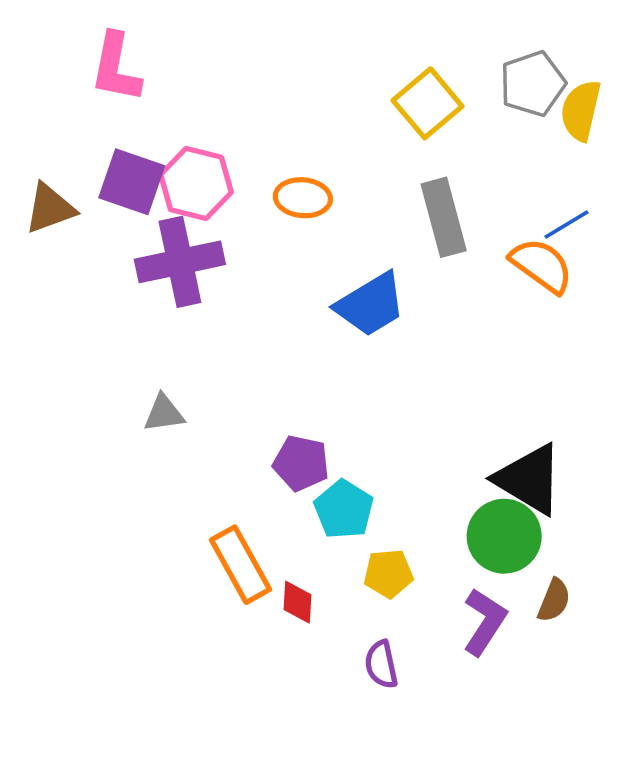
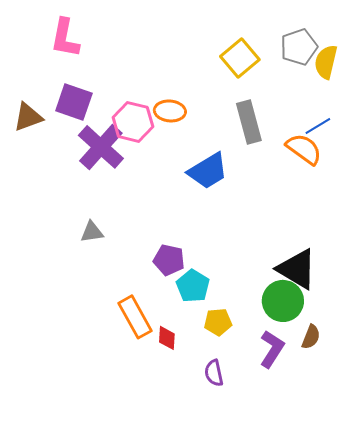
pink hexagon: (196, 183) -> (133, 122), moved
purple cross: (180, 262) -> (101, 147), turned -36

